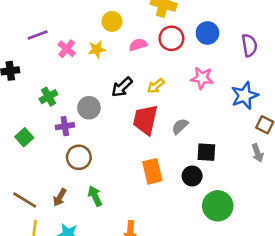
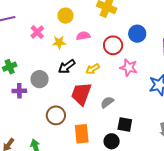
red circle: (171, 38) -> (113, 45), moved
pink cross: (67, 49) -> (37, 32), moved
yellow star: (97, 49) -> (59, 42), moved
brown circle: (79, 157) -> (56, 115), moved

